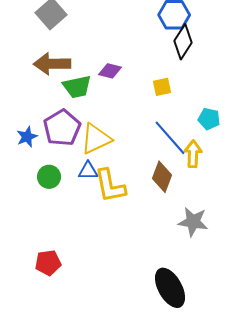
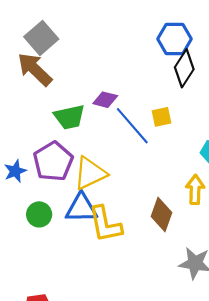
brown arrow: (52, 64) -> (35, 69), moved, turned 45
blue line: (170, 138) -> (132, 126), moved
blue triangle: (88, 171) -> (81, 208), size x1.5

